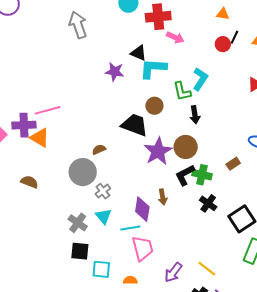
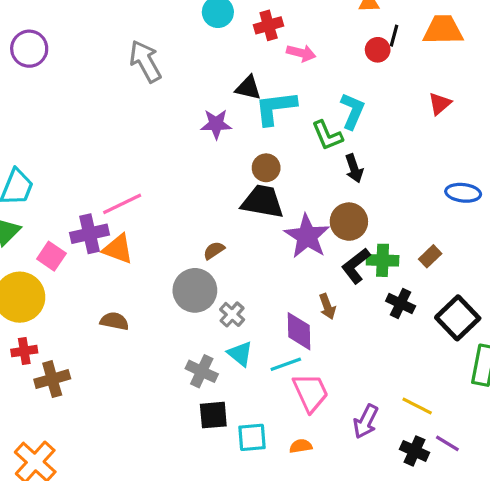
red cross: (158, 17) -> (269, 25), size x0.7
brown circle: (154, 106) -> (266, 168), moved
brown rectangle: (233, 164) -> (430, 256), moved

